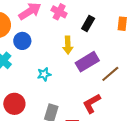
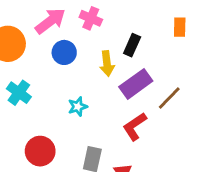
black rectangle: (88, 23) -> (132, 45), moved
blue circle: (22, 41) -> (64, 52), moved
red L-shape: (92, 103) -> (135, 126), moved

